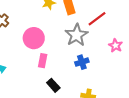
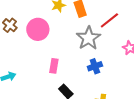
pink circle: (34, 38) -> (38, 29), moved

